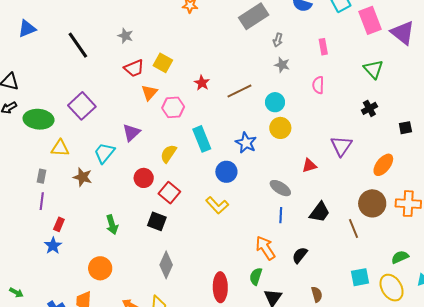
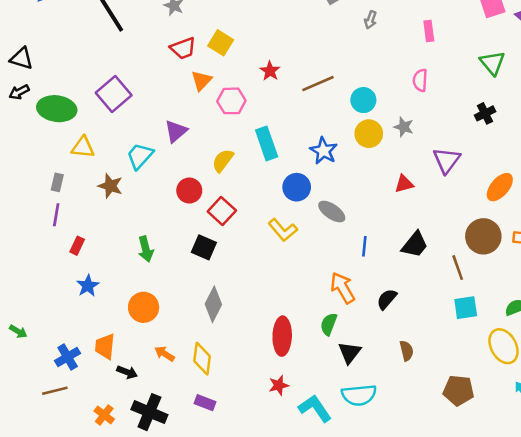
gray star: (282, 65) -> (404, 127), moved
gray ellipse: (280, 188) -> (332, 212), moved
blue star: (53, 246) -> (88, 286), moved
orange circle: (100, 268) -> (144, 307), moved
cyan square: (360, 277) -> (466, 308), moved

